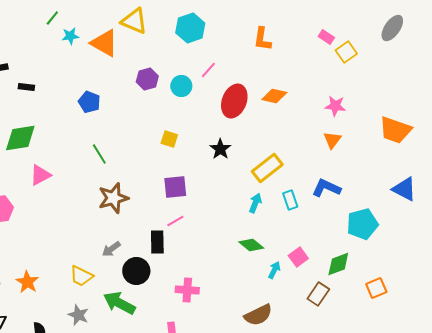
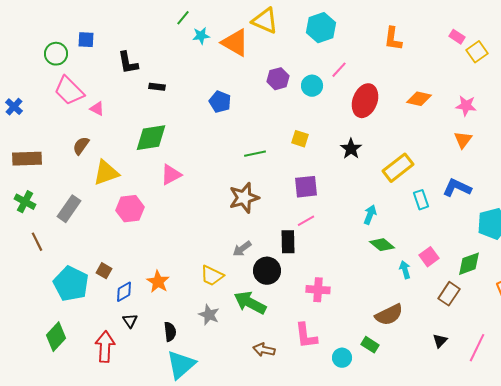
orange diamond: (274, 96) -> (419, 99), moved
green line: (99, 154) -> (255, 154), moved, turned -70
cyan arrow: (255, 203) -> (370, 215), moved
cyan arrow: (274, 270) -> (405, 270), turned -42

